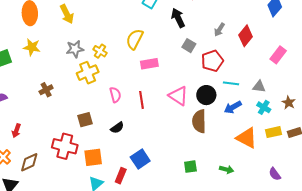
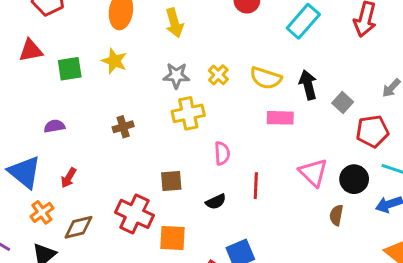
black arrow: (178, 18) -> (308, 85), moved
yellow semicircle: (135, 39) -> (266, 78), turned -110
yellow cross: (100, 51) -> (218, 75), moved
red line: (141, 100) -> (256, 186), moved
brown semicircle: (199, 121) -> (336, 215), size x0.6

